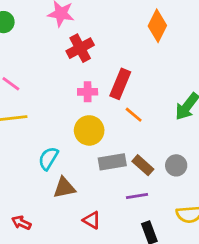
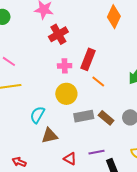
purple line: (137, 196) -> (96, 152), moved

